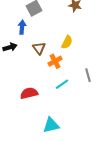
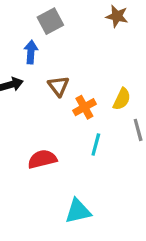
yellow semicircle: (67, 42) -> (122, 99), moved
cyan line: (62, 84) -> (96, 145), turned -40

